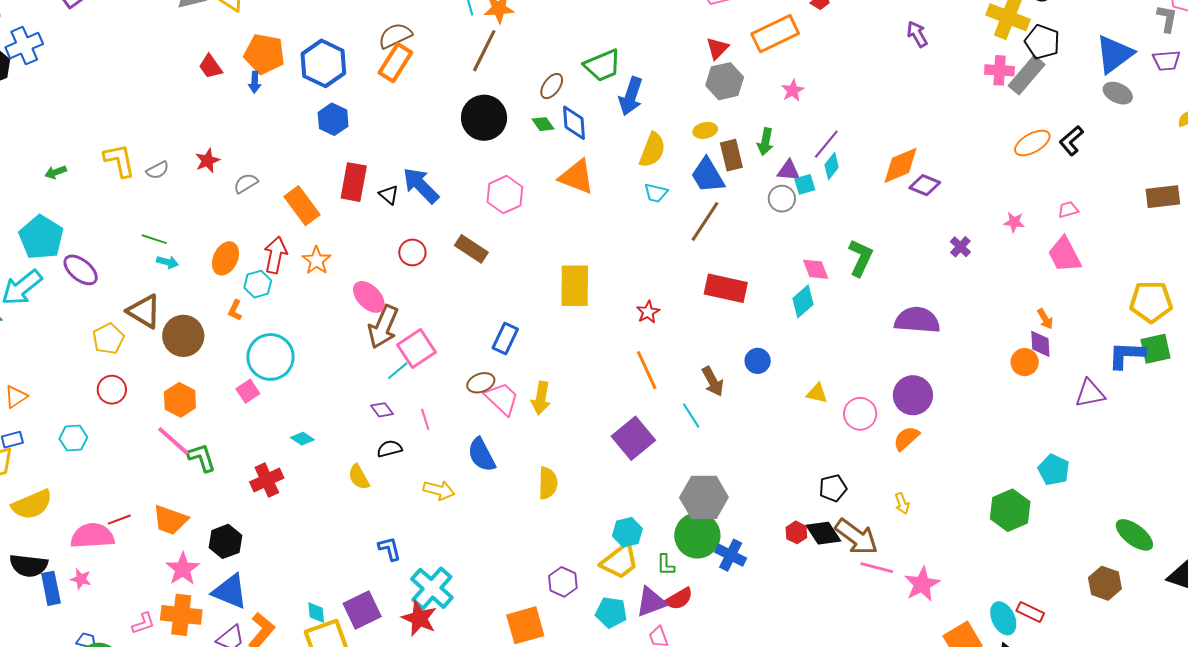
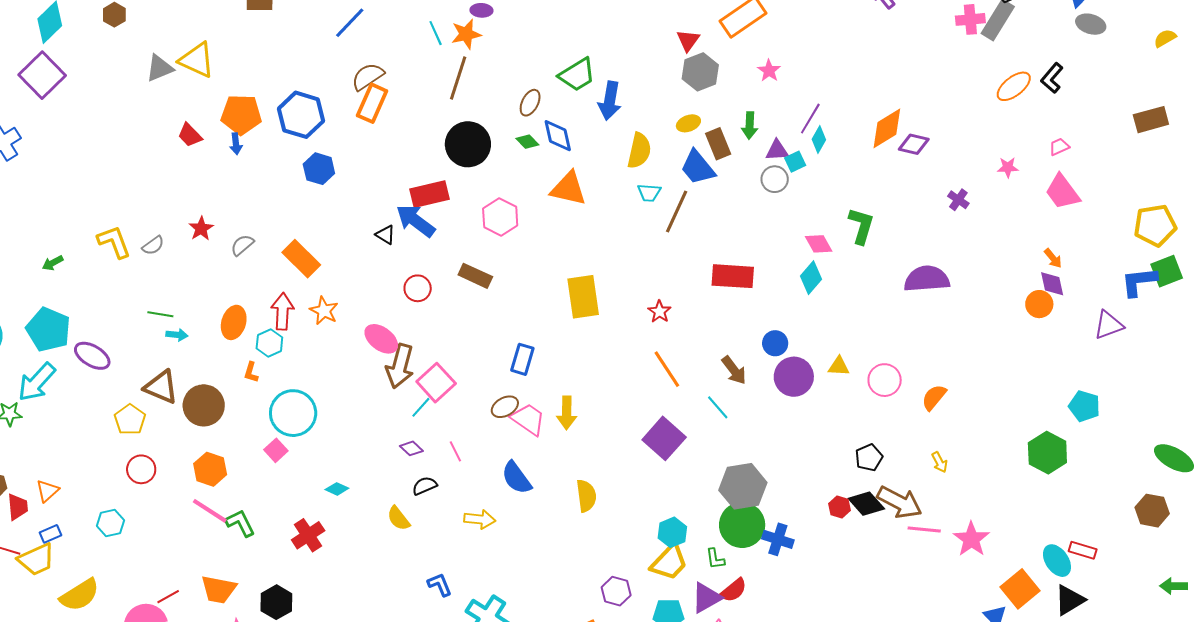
red rectangle: (354, 182) -> (430, 194), moved, turned 75
brown line: (705, 221) -> (677, 211), moved
purple circle: (913, 395) -> (794, 377), moved

